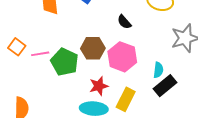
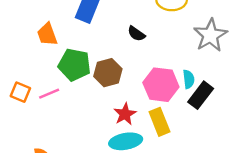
pink hexagon: (122, 57) -> (161, 85), moved
green pentagon: (65, 62) -> (74, 65), moved
yellow rectangle: (126, 99) -> (159, 122), turned -35

